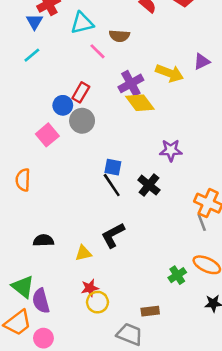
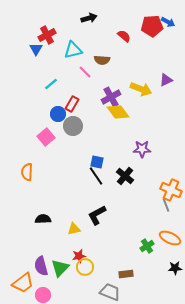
cyan line: (32, 55) -> (51, 84), moved
green triangle: (23, 287) -> (60, 268), moved, turned 36

